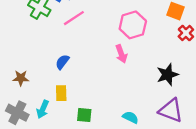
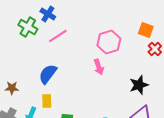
blue semicircle: (62, 62) -> (48, 74), size x1.5

